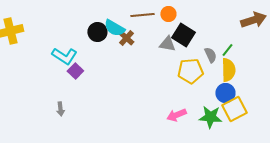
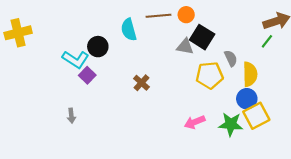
cyan semicircle: (114, 28) -> (129, 30), turned 45
black circle: (97, 32) -> (98, 47), moved
brown cross: (126, 38) -> (141, 83), moved
green line: (227, 50) -> (267, 41), moved

